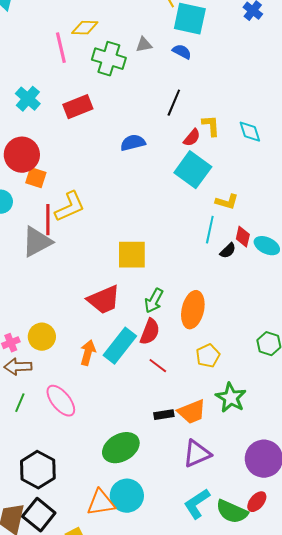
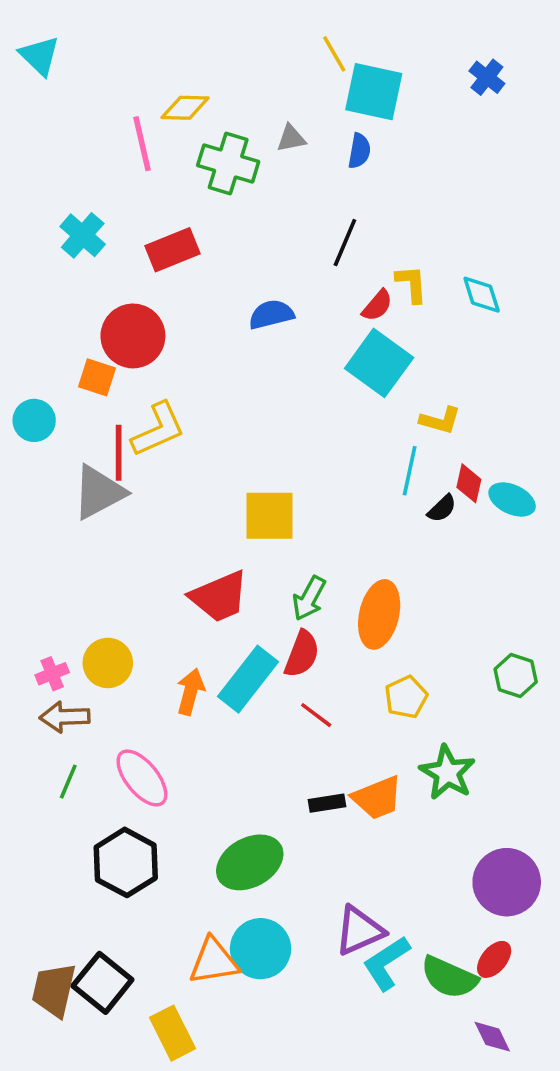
blue semicircle: (182, 52) -> (359, 151), turned 72
red circle: (22, 155) -> (133, 336), moved
purple triangle: (197, 454) -> (359, 931), moved
black hexagon: (38, 470) -> (126, 862), moved

